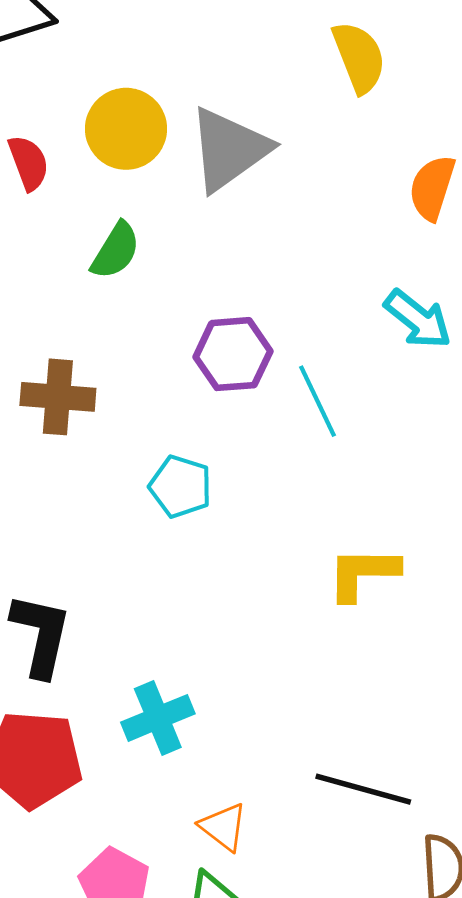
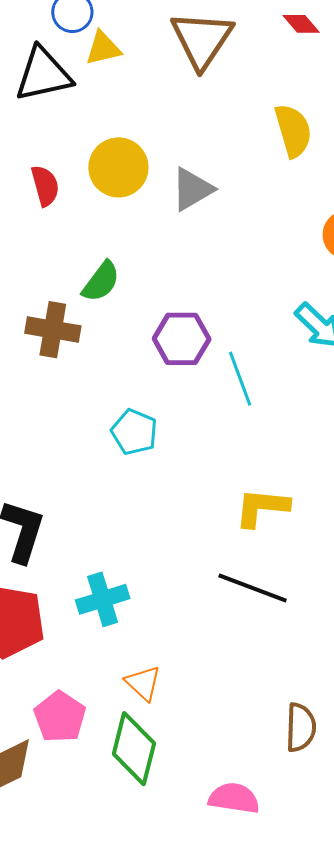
gray triangle: (229, 149) -> (192, 189), size x0.7
green semicircle: (116, 251) -> (101, 282), moved
brown cross: (58, 397) -> (53, 330), moved
black line: (363, 789) -> (253, 588), moved

